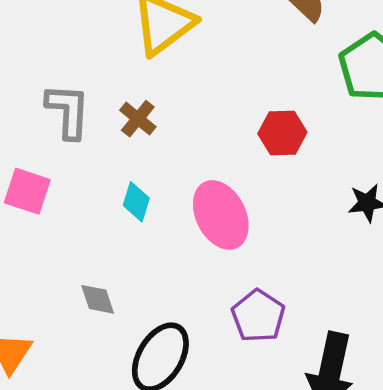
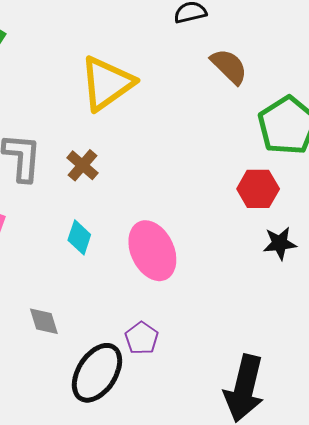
red hexagon: (282, 133) -> (258, 189), moved
purple pentagon: (258, 316) -> (142, 338), moved, size x0.7

